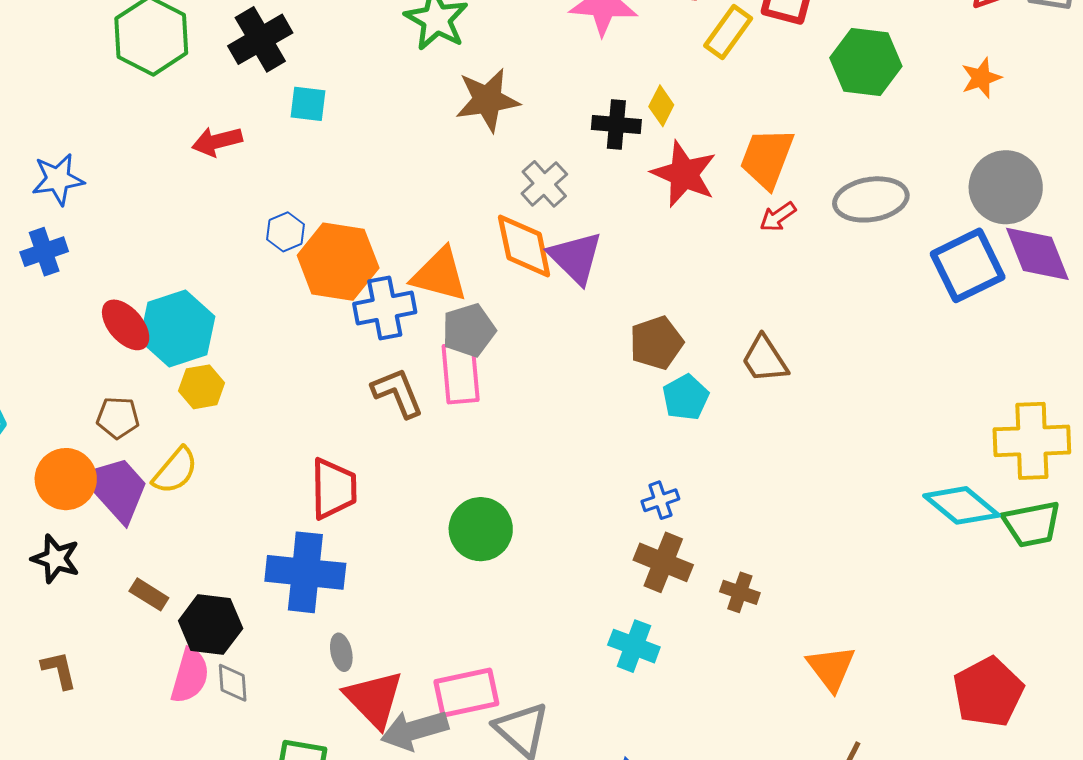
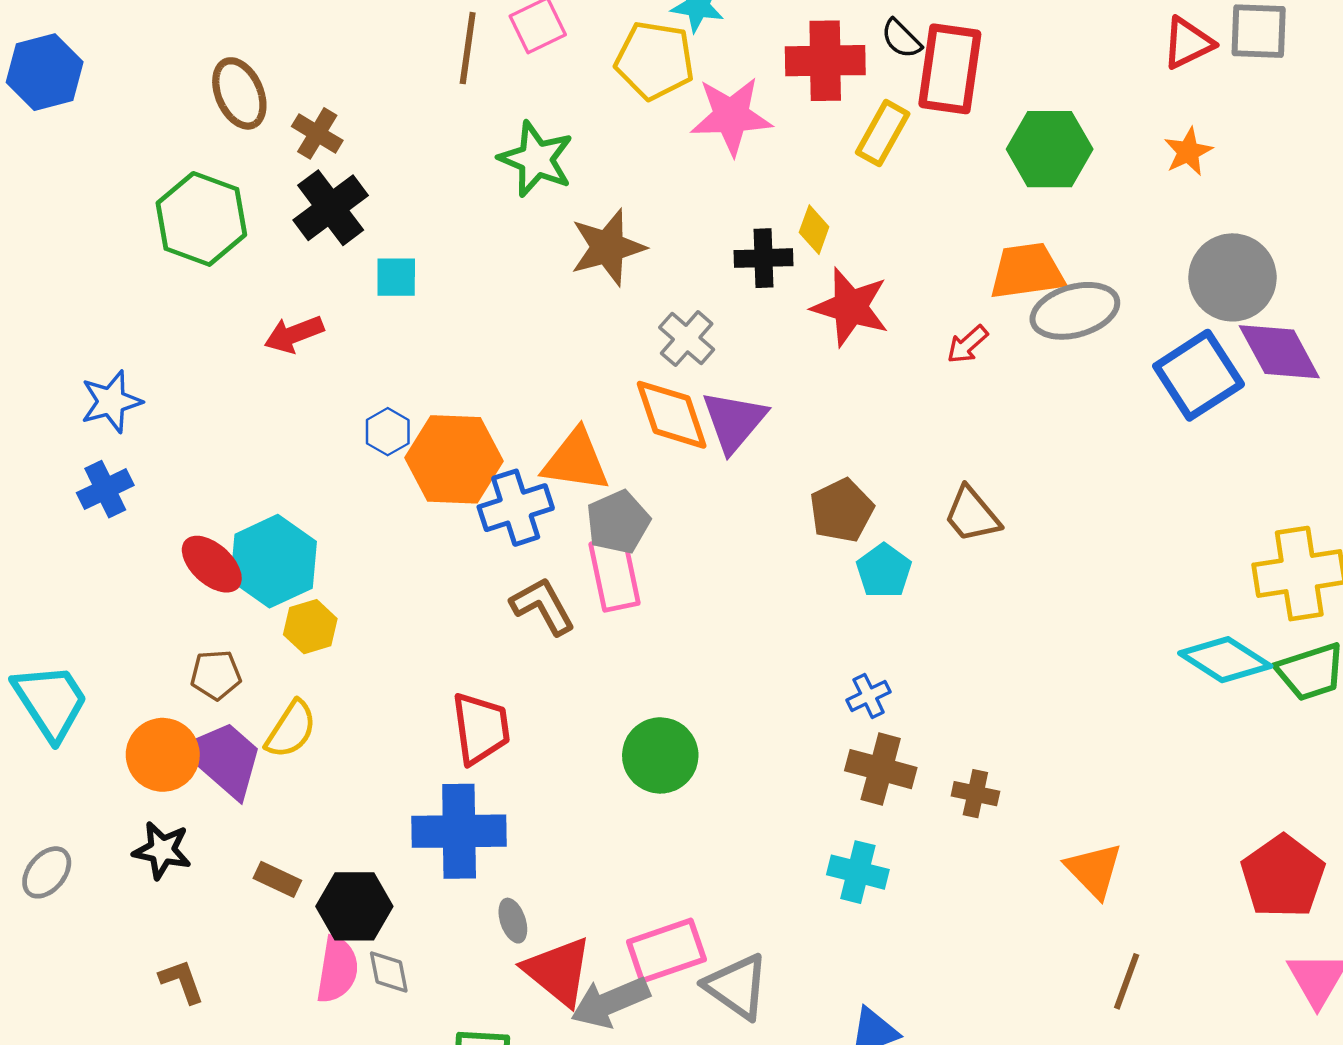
orange trapezoid: (767, 158) -> (1027, 271), moved, turned 68
purple triangle: (576, 258) -> (734, 421), turned 32

